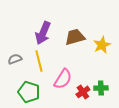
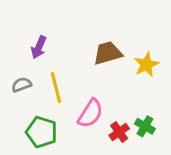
purple arrow: (43, 33) -> (39, 47), moved, size x0.7
green cross: (101, 88) -> (145, 126), turned 32

